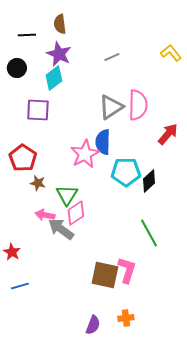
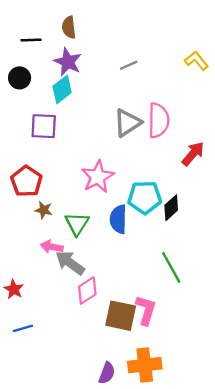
blue semicircle: (103, 142) -> (118, 219), moved
pink diamond: (76, 213) -> (87, 290), moved
orange cross: (126, 318) -> (145, 365), size x1.8

